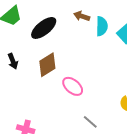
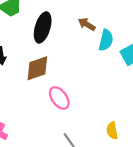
black ellipse: (44, 28) -> (43, 27), turned -48

